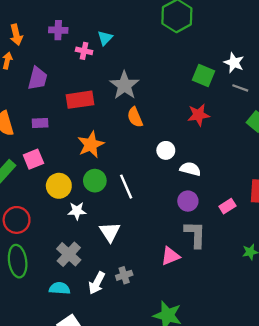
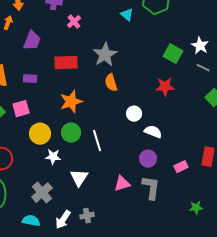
cyan triangle: (105, 38) -> (127, 15), moved, turned -40
pink cross: (84, 51) -> (74, 22), turned 32
pink triangle: (170, 256) -> (122, 184), moved

